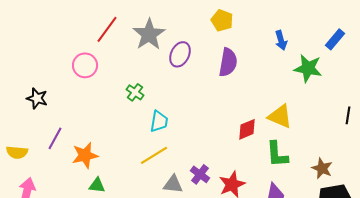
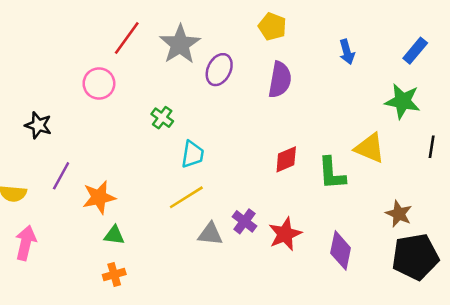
green star: (308, 68) -> (403, 101), moved
yellow triangle: (280, 116) -> (370, 148), moved
red diamond: (247, 129) -> (286, 159), moved
green L-shape: (277, 154) -> (332, 173), moved

